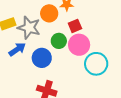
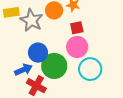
green circle: (59, 41) -> (54, 66), moved, size x1.6
blue arrow: (17, 49) -> (23, 70), moved

